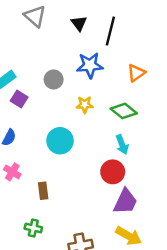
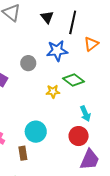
orange triangle: (136, 73) -> (91, 44), moved
yellow star: (85, 105) -> (53, 91), moved
green diamond: (124, 111) -> (74, 80), moved
cyan circle: (60, 141) -> (36, 132), moved

